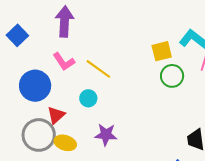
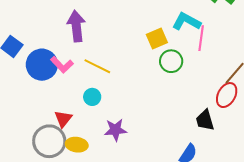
purple arrow: (64, 21) -> (76, 26), moved
blue circle: (35, 86) -> (42, 65), moved

